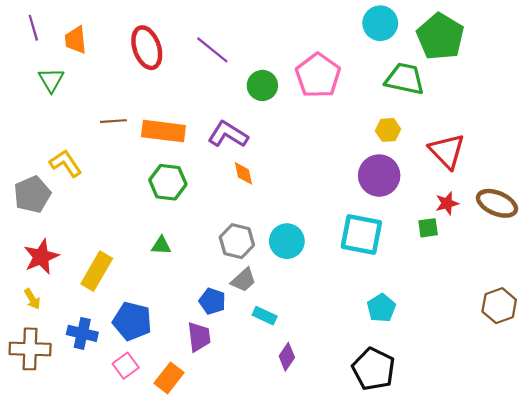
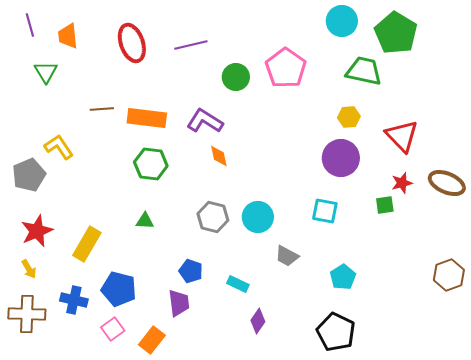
purple line: (212, 50) -> (191, 45), turned -52
cyan square: (361, 234) -> (325, 211), size x0.7
gray trapezoid: (243, 280) -> (287, 256), moved, turned 70

